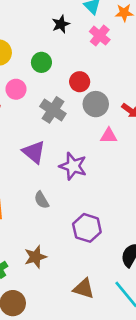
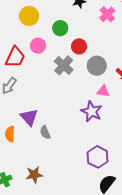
red circle: (80, 82) -> (79, 46), moved
purple triangle: (34, 152) -> (29, 117), moved
purple star: (73, 166) -> (92, 111), moved
purple hexagon: (87, 228) -> (98, 157), moved

